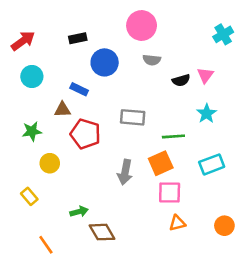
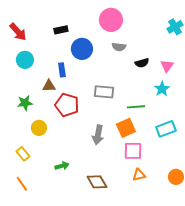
red arrow: (23, 41) -> (18, 32), turned 84
pink triangle: (205, 75) -> (167, 66), moved
blue rectangle: (79, 89) -> (62, 70), turned 56
brown diamond: (102, 232) -> (97, 182), moved
orange line: (46, 245) -> (22, 184), moved

